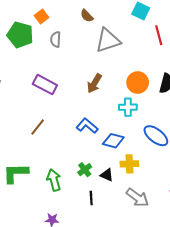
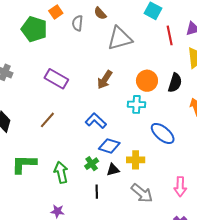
gray semicircle: (56, 39) -> (77, 23), moved
blue diamond: (113, 141) -> (109, 146), moved
black triangle: (107, 175) -> (113, 170), turned -40

